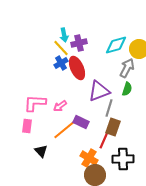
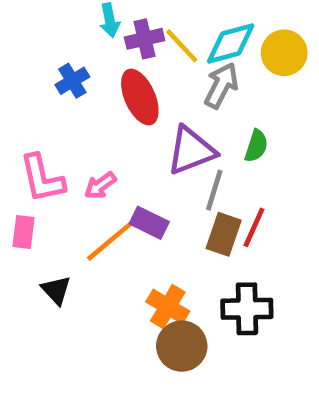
yellow line: (61, 48) -> (182, 46), moved
blue cross: (61, 63) -> (72, 81), moved
gray arrow: (127, 68) -> (221, 85), moved
pink L-shape: (35, 103) -> (42, 178), turned -105
red line: (104, 140) -> (254, 227), moved

